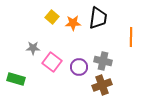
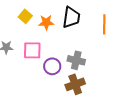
orange line: (131, 37) -> (104, 24), moved
pink square: (52, 62) -> (32, 50), moved, turned -36

